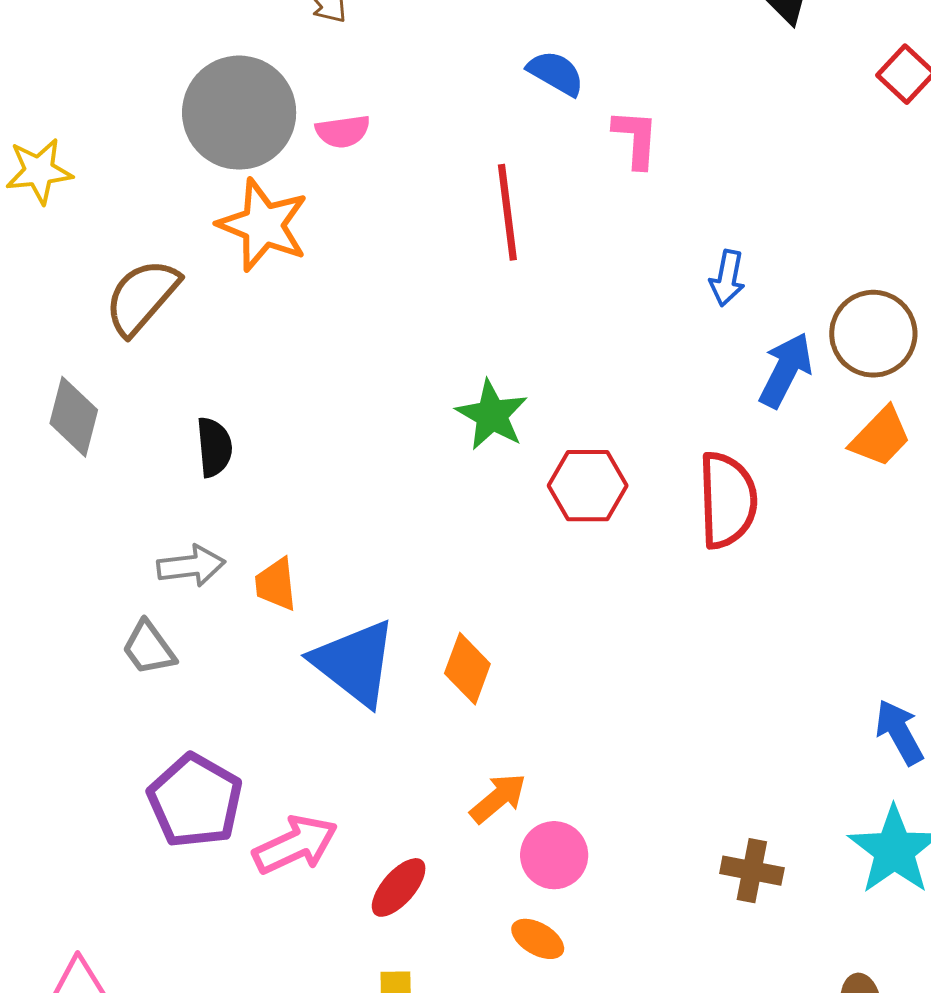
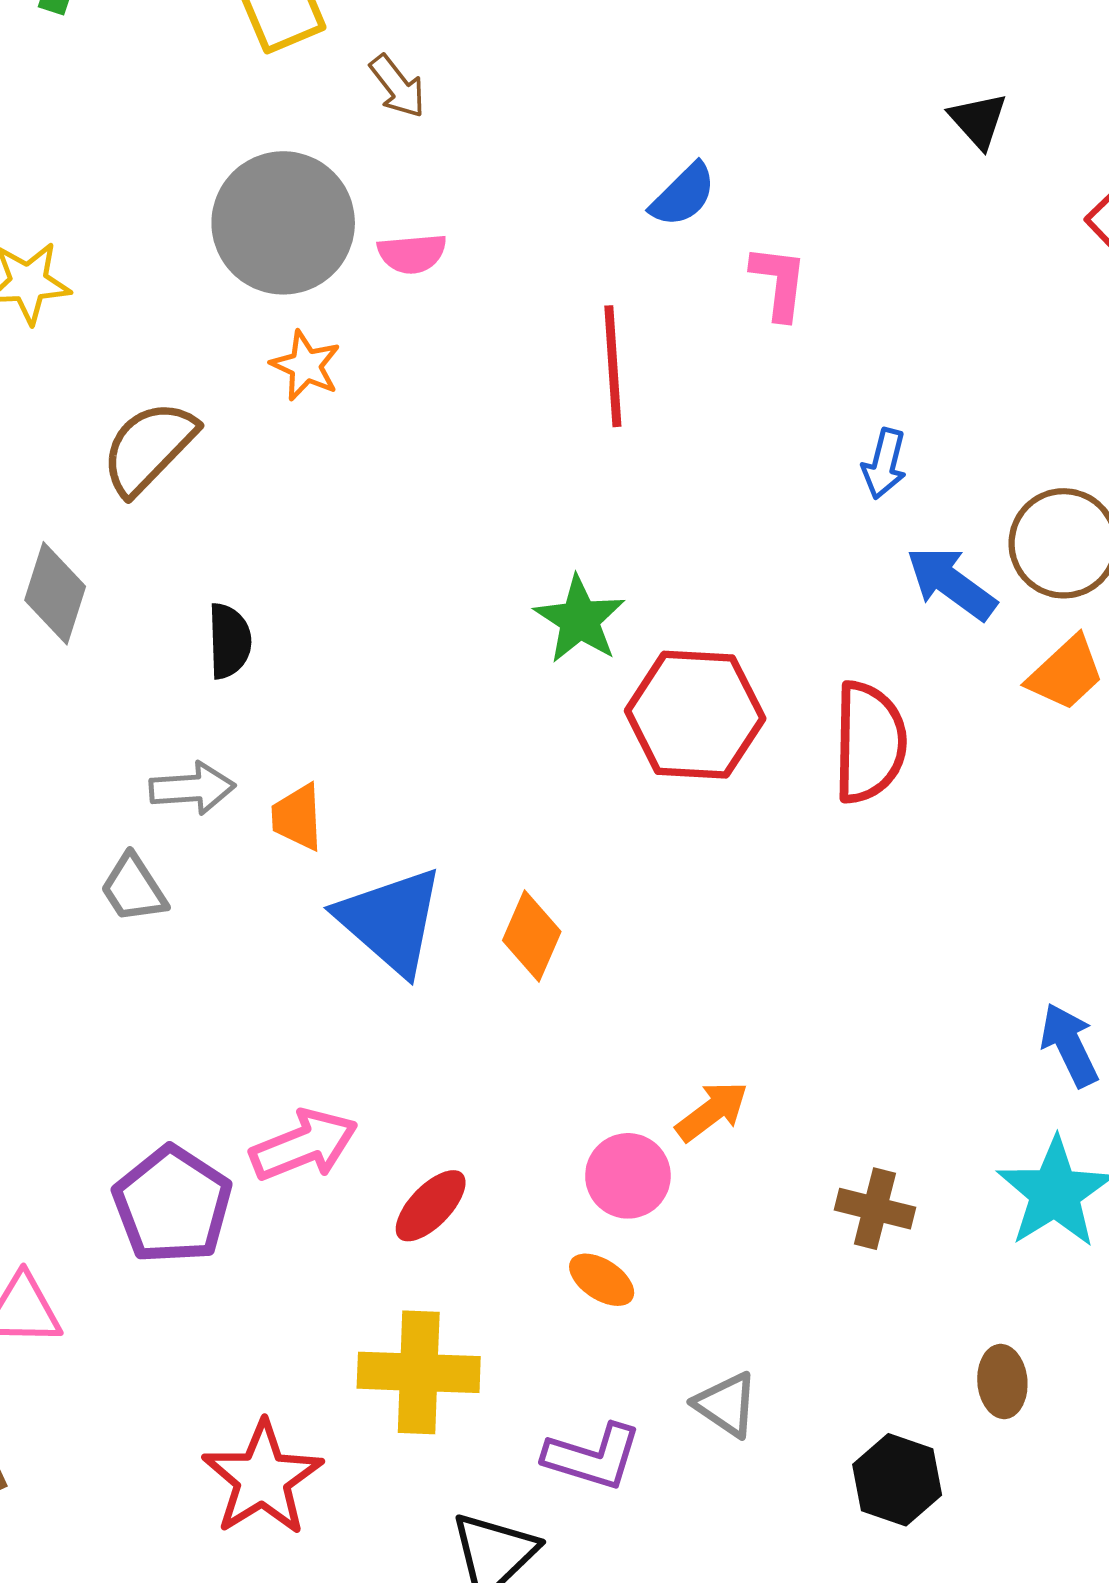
blue semicircle: (556, 73) -> (683, 195), turned 102
orange star: (263, 225) -> (306, 366), size x0.6
blue arrow: (786, 370) -> (951, 583), turned -84
red hexagon: (588, 486) -> (695, 715), size x1.4
orange arrow: (498, 798) -> (712, 1111), moved
purple pentagon: (195, 801) -> (172, 1205), moved

